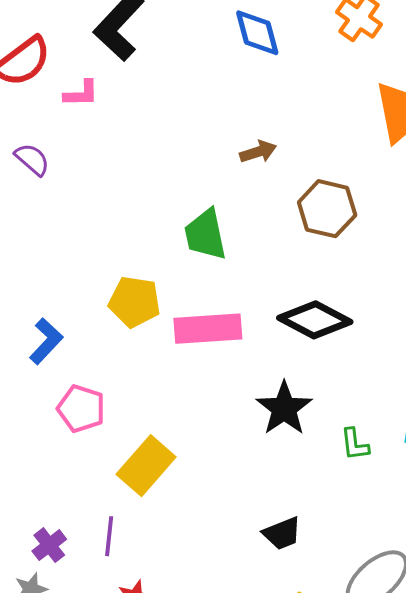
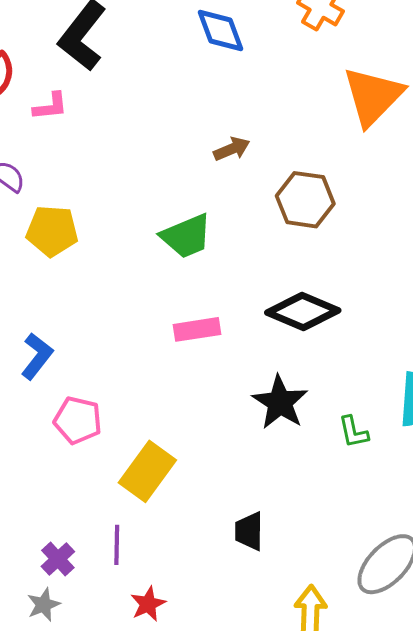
green trapezoid: (205, 235) -> (186, 236), turned -96
yellow pentagon: (134, 302) -> (52, 231), moved
pink rectangle: (208, 329) -> (197, 329), size x0.7
black trapezoid: (282, 533) -> (249, 531), moved, turned 117

